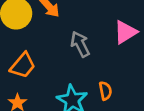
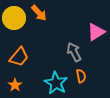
gray arrow: (80, 44) -> (74, 52), moved

